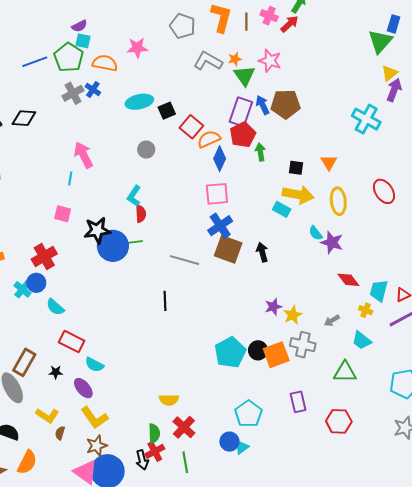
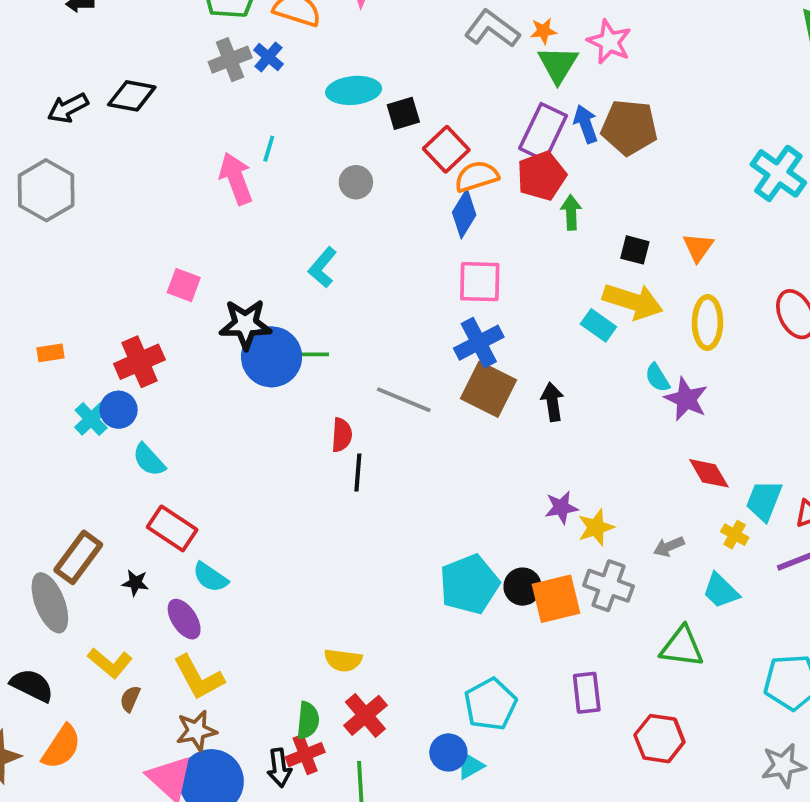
blue diamond: (220, 159) -> (464, 214), moved
cyan line: (70, 178) -> (269, 149), moved
red semicircle: (141, 214) -> (342, 435), moved

